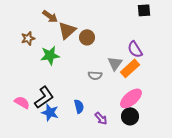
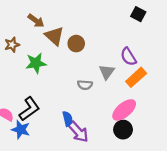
black square: (144, 10) -> (138, 14), turned 32
brown triangle: (67, 30) -> (54, 36), turned -36
orange rectangle: (130, 68) -> (136, 77), moved
blue star: (50, 112) -> (21, 130), moved
purple arrow: (101, 118) -> (78, 132), moved, size x1.5

